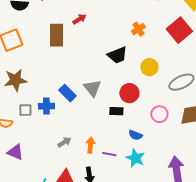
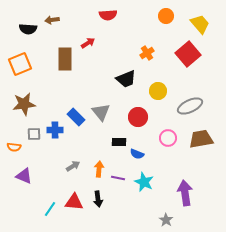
black rectangle: (116, 111) -> (119, 142), moved
blue semicircle: (135, 135) -> (137, 154), moved

